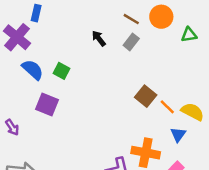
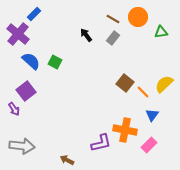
blue rectangle: (36, 13) -> (34, 14), turned 32
purple square: (47, 104) -> (26, 91), moved, turned 30
yellow semicircle: (193, 112) -> (164, 84), moved, turned -72

